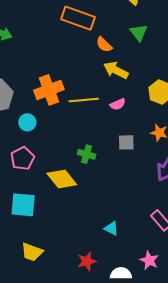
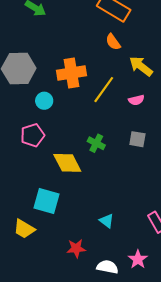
orange semicircle: (104, 45) -> (113, 42), moved
yellow line: (84, 100) -> (104, 90), turned -60
cyan square: (23, 205) -> (46, 201), moved

